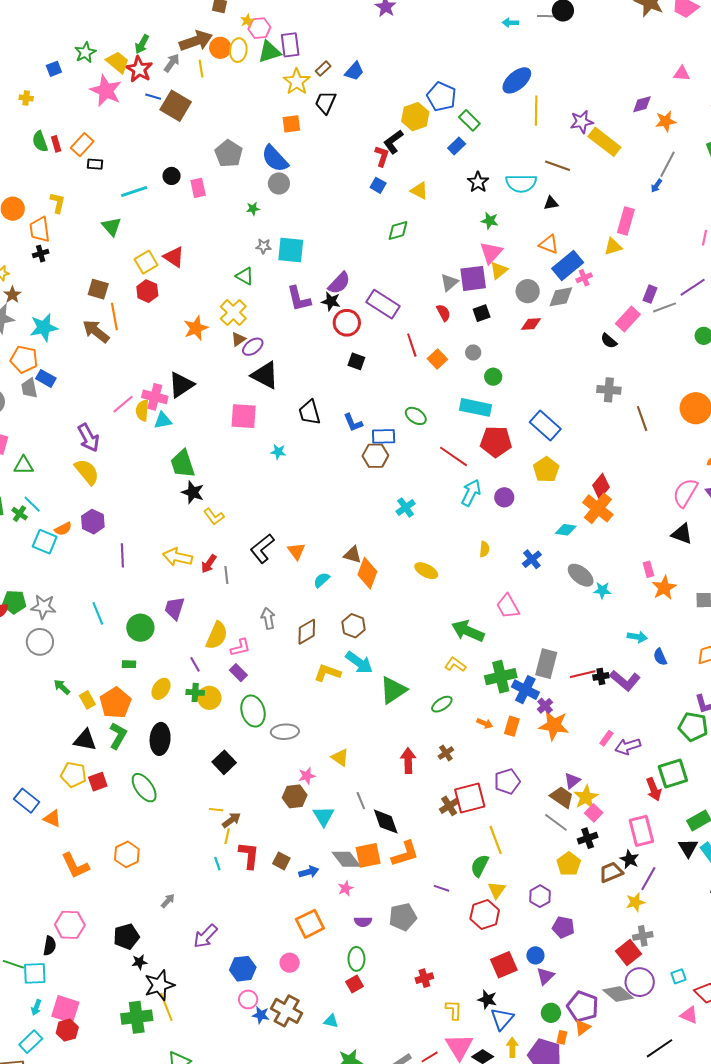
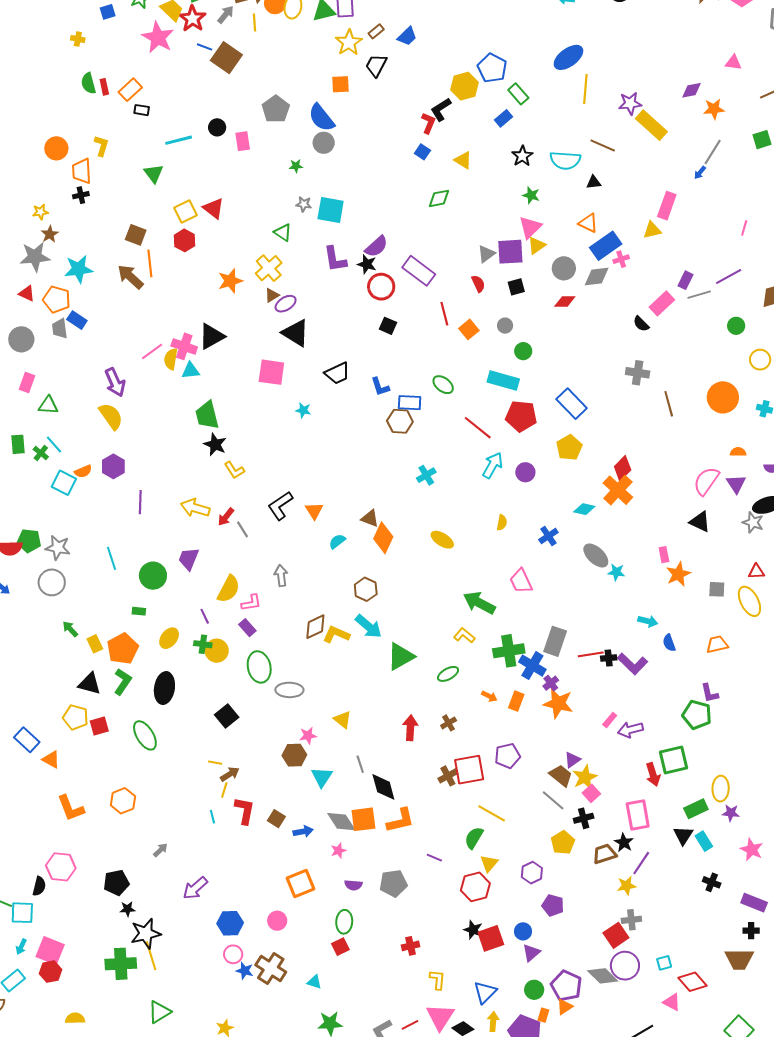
black trapezoid: (310, 412) -> (337, 373), turned -104
gray line: (226, 575) -> (242, 529), turned -30
brown diamond: (307, 632) -> (315, 627), moved
yellow line: (496, 840) -> (492, 813), turned -44
black star: (487, 999) -> (473, 930), moved

